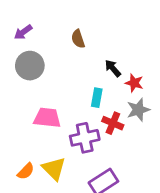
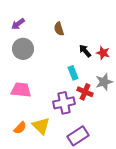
red star: (134, 83) -> (103, 53), moved
cyan rectangle: (97, 98) -> (73, 73), turned -32
pink trapezoid: (47, 118) -> (21, 90), moved

